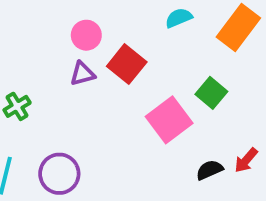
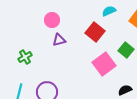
pink circle: (86, 35) -> (52, 20), moved
red square: (127, 64) -> (95, 32), moved

